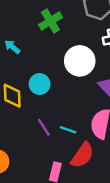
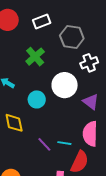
cyan circle: (40, 84) -> (37, 99), moved

